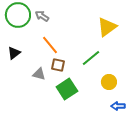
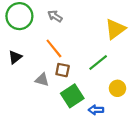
gray arrow: (42, 16) -> (55, 16), moved
blue arrow: (118, 106) -> (96, 110), moved

